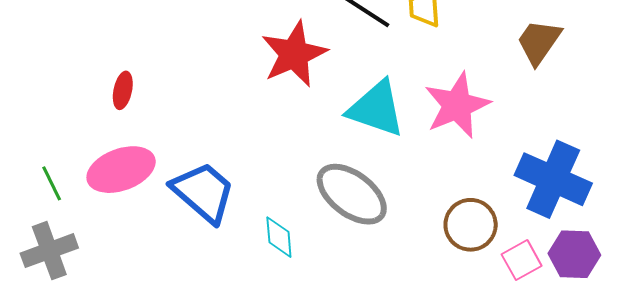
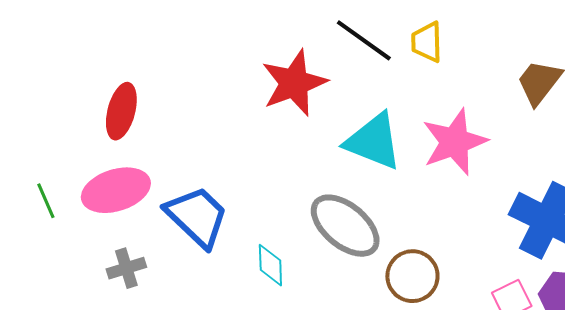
red ellipse: (123, 90) -> (121, 111), size x1.5
brown circle: (471, 225) -> (412, 276), moved
gray cross: (49, 251) -> (126, 268), moved, size x0.7

